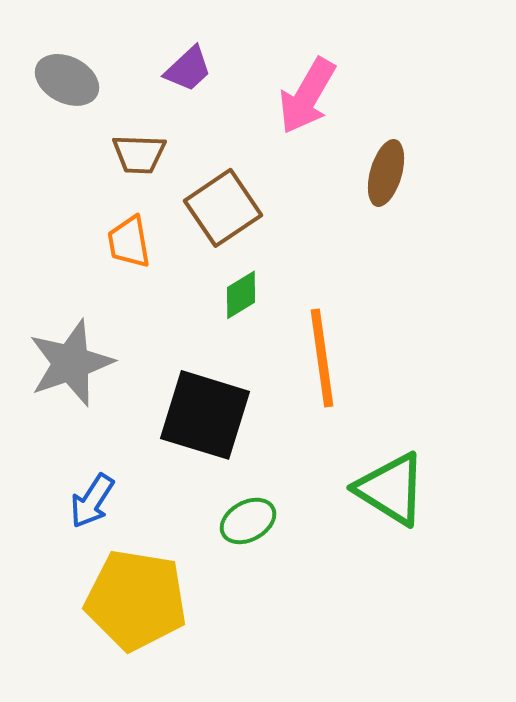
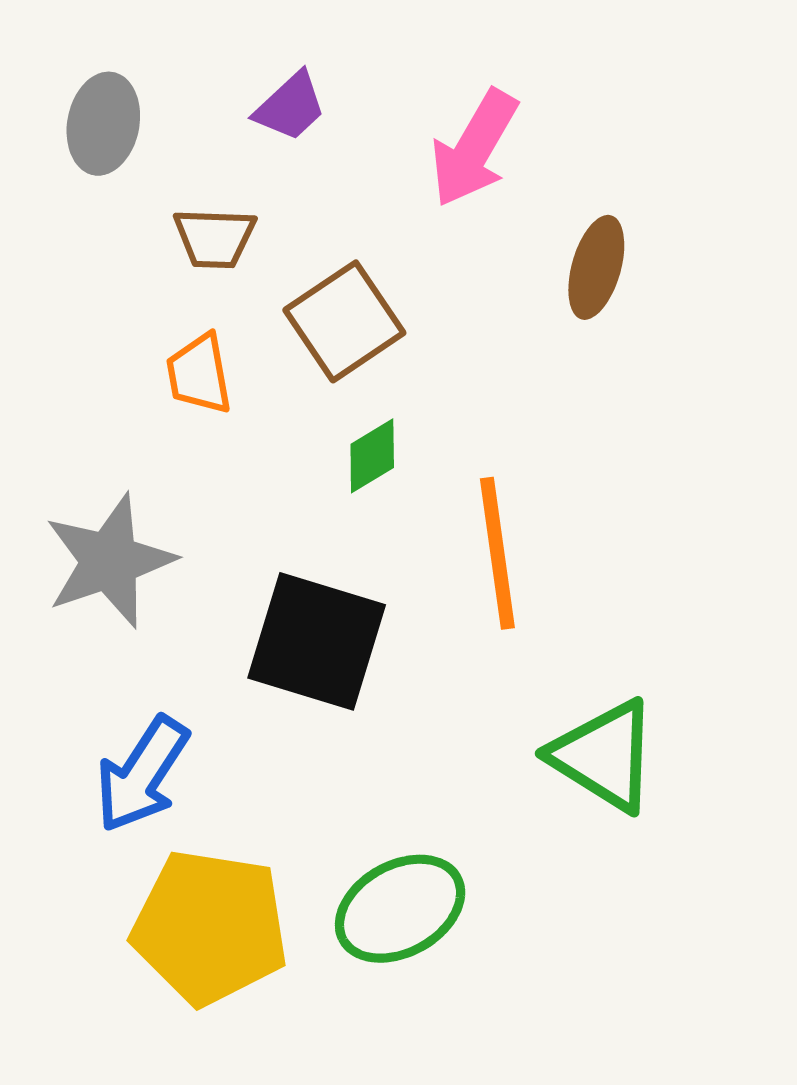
gray ellipse: (67, 80) -> (103, 124), turned 74
blue arrow: (92, 501) -> (142, 774), size x1.4
green ellipse: (248, 521) -> (400, 909), moved, size x1.5

